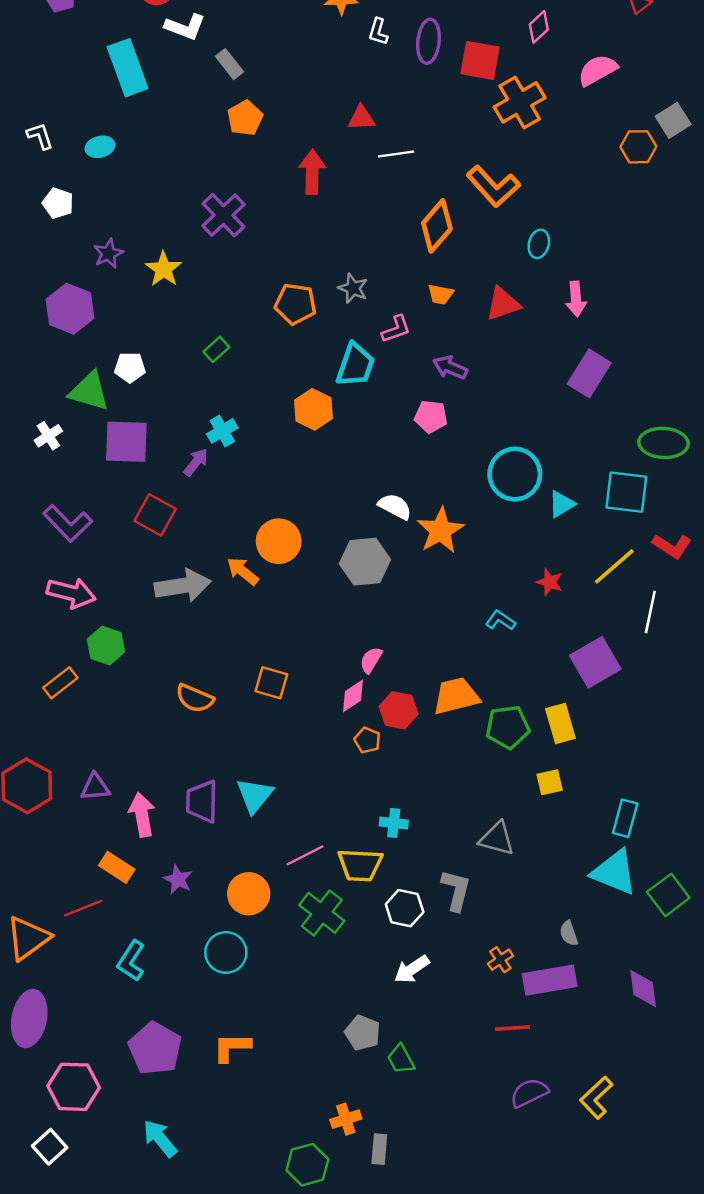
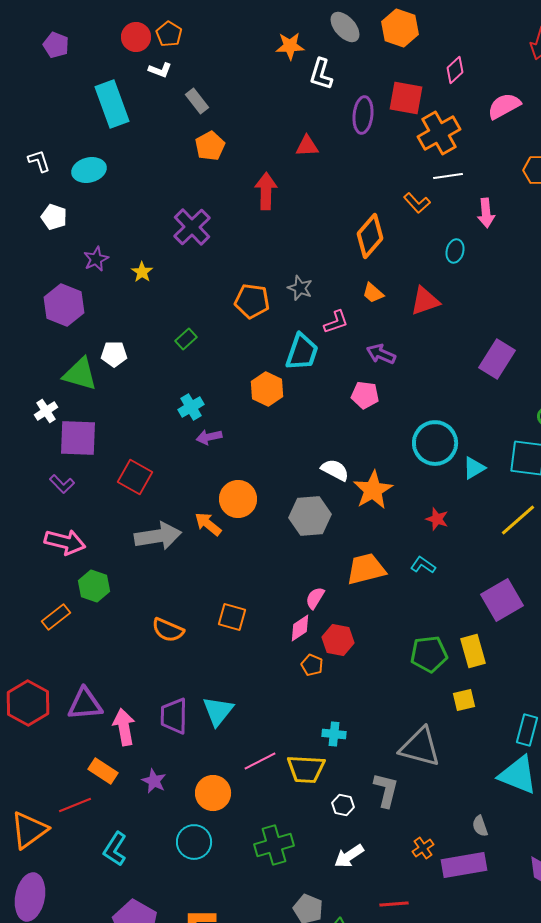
white L-shape: (185, 27) -> (160, 70), size x0.7
white L-shape: (378, 32) -> (321, 74), size x1.4
purple ellipse: (429, 41) -> (363, 115), moved
cyan ellipse: (100, 147) -> (89, 170), size x1.4
white line: (396, 154) -> (448, 176), moved
orange L-shape: (493, 186) -> (417, 203), size x0.6
yellow star: (164, 269) -> (142, 272), size x0.7
orange trapezoid: (440, 294) -> (373, 293), turned 30
pink arrow: (576, 299) -> (486, 213), moved
purple square: (126, 442) -> (78, 438), moved
purple arrow: (196, 462) -> (209, 437), moved, turned -140
purple L-shape: (68, 523) -> (62, 484), size x0.6
red star: (550, 582) -> (437, 519), moved
orange trapezoid: (456, 696) -> (366, 569), moved
purple triangle: (95, 787) -> (85, 704), size x1.4
gray triangle: (497, 839) -> (420, 747), size x1.4
white hexagon: (405, 908) -> (343, 805), size x0.7
green cross: (322, 913) -> (274, 845), moved, turned 36
red line: (512, 1028) -> (394, 904), moved

